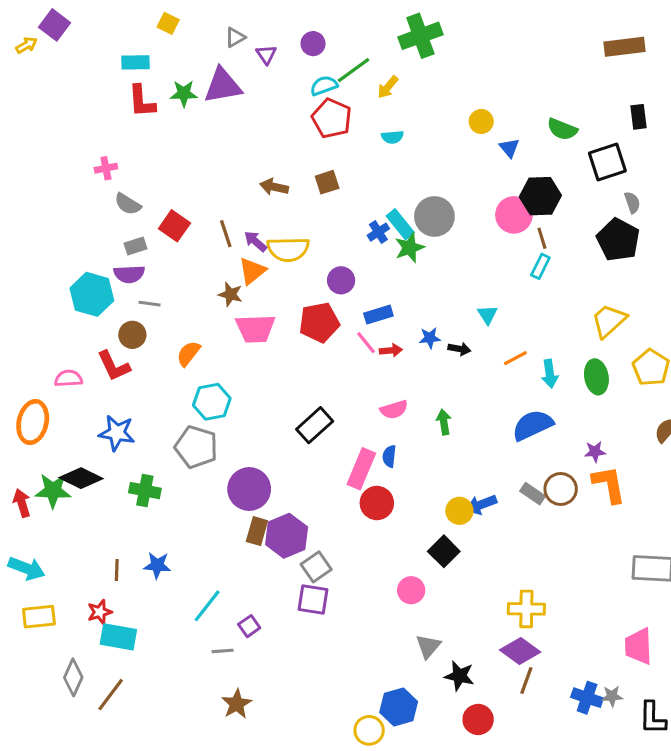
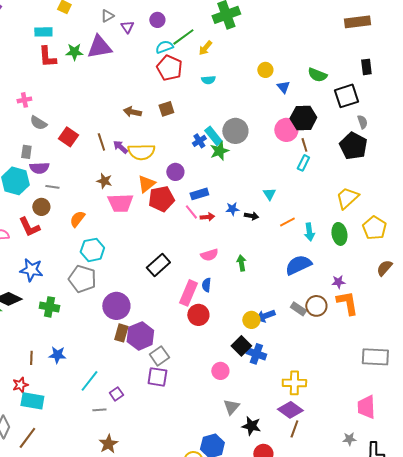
gray rectangle: (135, 246) -> (26, 152), moved, turned -64
orange triangle: (252, 271) -> (146, 184), moved
blue cross: (587, 698) -> (256, 354), moved

